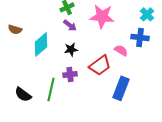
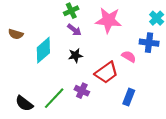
purple cross: (70, 74) -> (82, 91), moved, turned 32
blue rectangle: (121, 88) -> (129, 97), size x0.7
green line: (51, 89) -> (54, 98), turned 30

